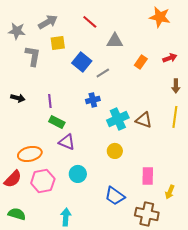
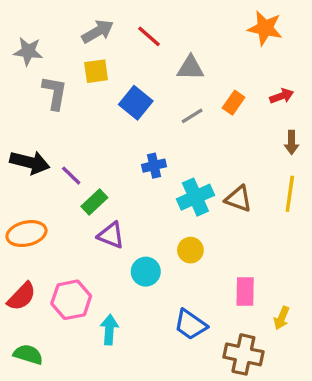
gray arrow: (48, 22) -> (98, 31), moved
gray line: (103, 73) -> (192, 116), moved
black arrow: (18, 98) -> (30, 162), size x1.6
purple line: (50, 101) -> (71, 176), moved, turned -40
green rectangle: (57, 122) -> (94, 202), turned -70
orange ellipse: (30, 154) -> (26, 234), moved
cyan circle: (78, 174) -> (146, 272), moved
cyan arrow: (66, 217) -> (109, 330), moved

